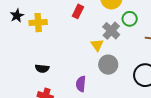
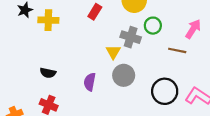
gray cross: (111, 31) -> (131, 37), turned -30
purple semicircle: (81, 84) -> (90, 82), moved

